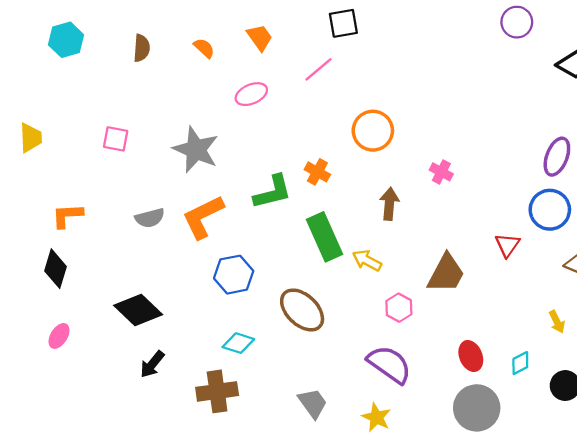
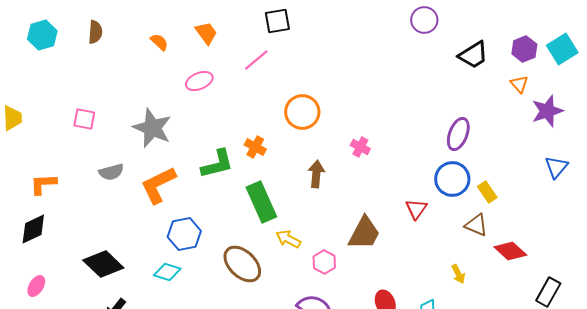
brown semicircle: (142, 48) -> (95, 32), moved
gray semicircle: (150, 218) -> (111, 172), moved
yellow arrow: (367, 260) -> (288, 239), moved
black diamond: (55, 269) -> (33, 229), turned 48
cyan diamond: (238, 343) -> (167, 272), moved

